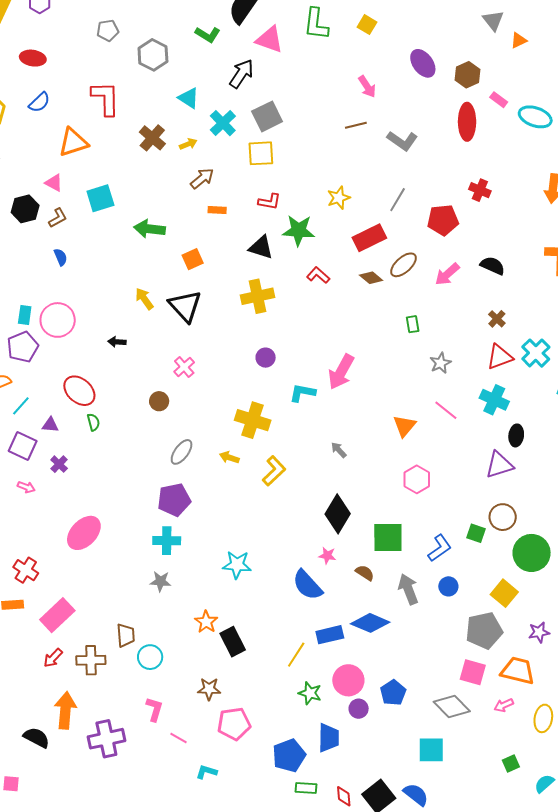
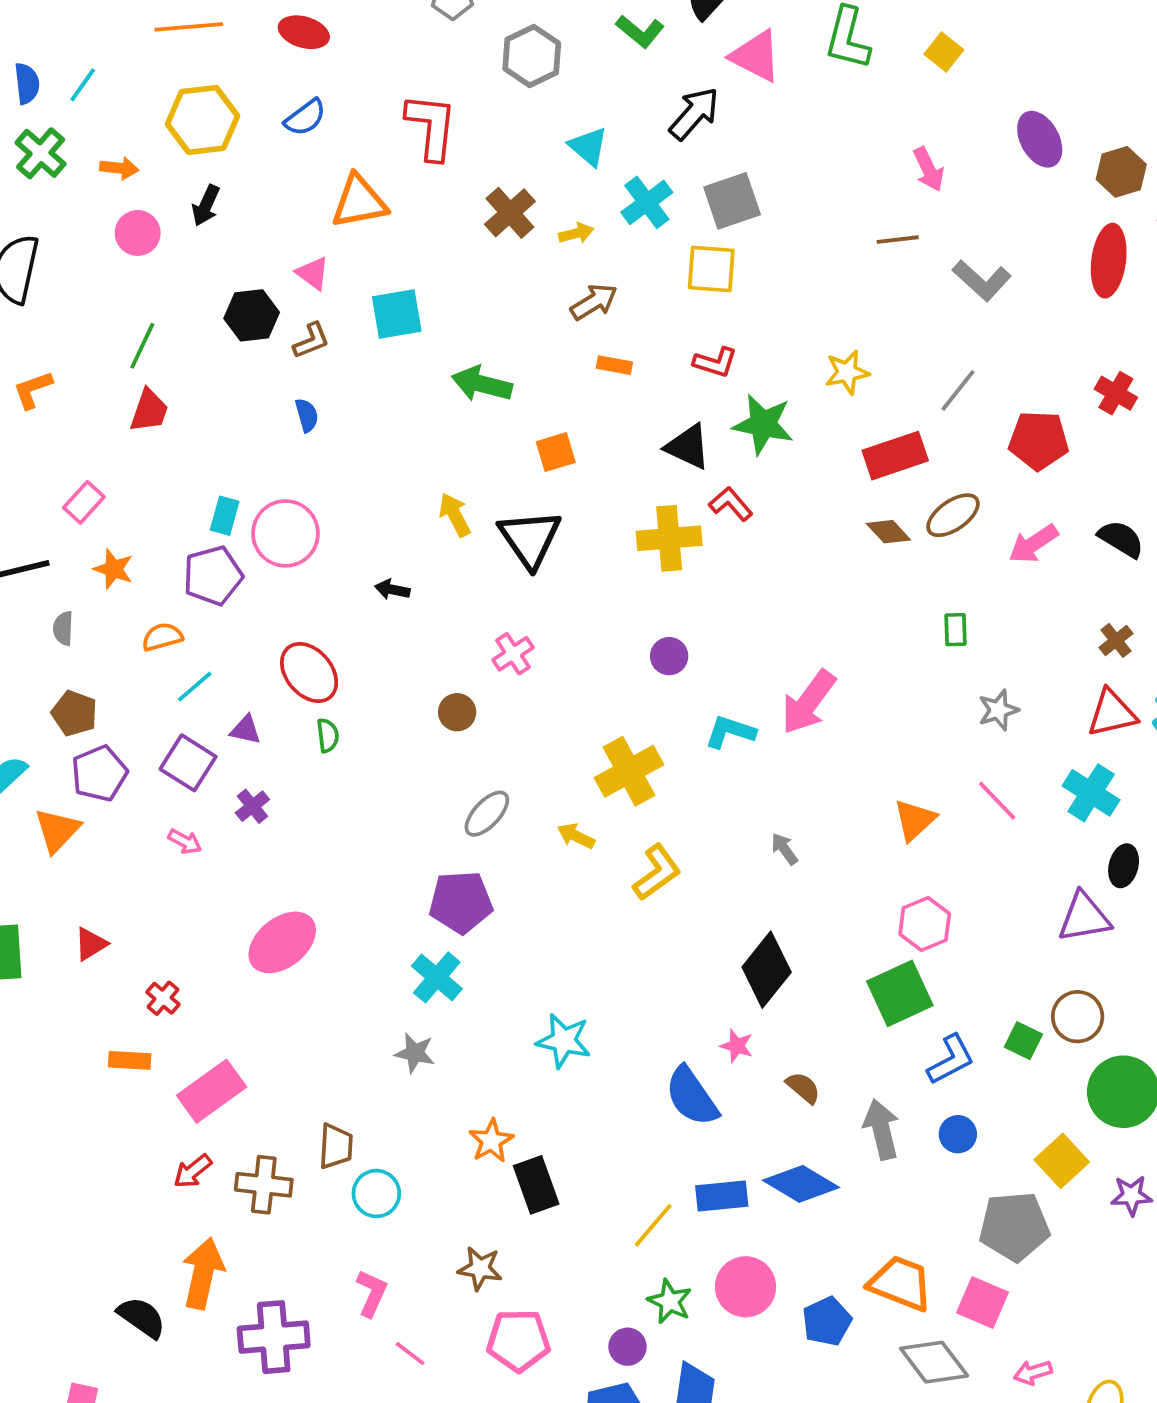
red L-shape: (318, 275) -> (731, 504), moved
yellow cross: (253, 420) -> (629, 771), turned 36
green square: (388, 537) -> (900, 993), moved, turned -32
cyan cross: (167, 541) -> (437, 977), turned 32
red cross: (26, 570) -> (163, 998), size x0.7
purple star: (539, 632) -> (1131, 1195), moved
orange trapezoid: (518, 671) -> (901, 1283), moved
purple circle: (359, 709) -> (628, 1347), moved

